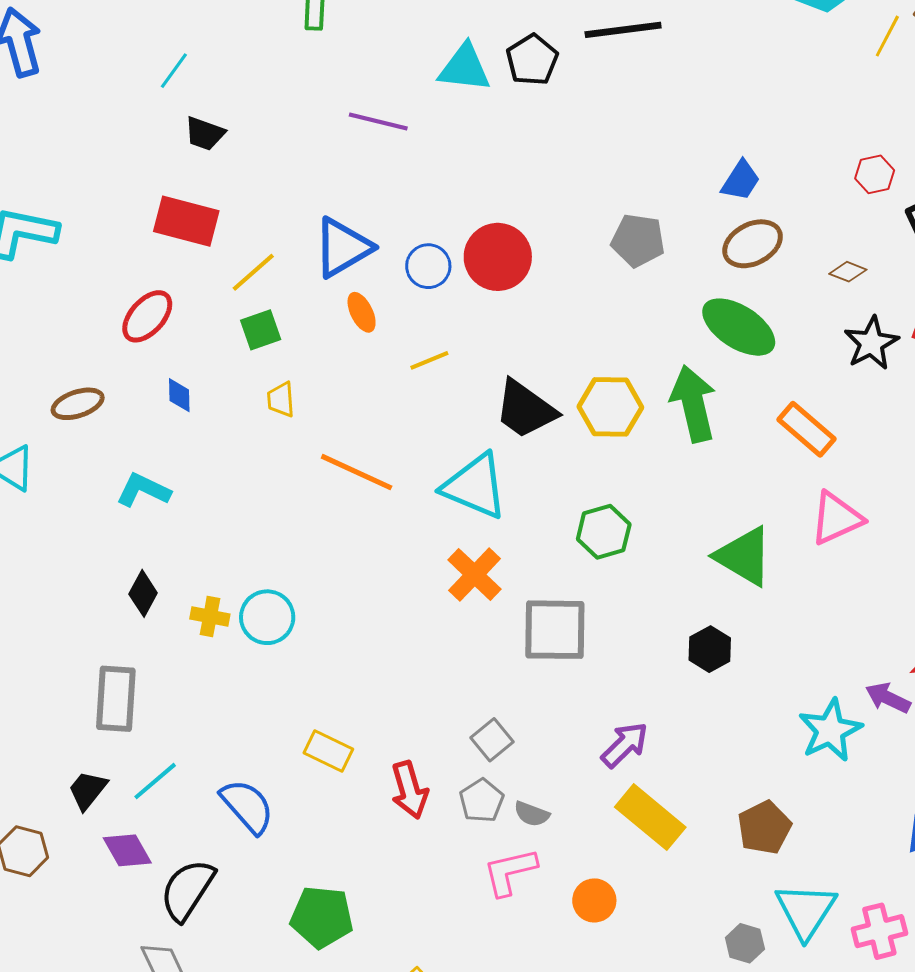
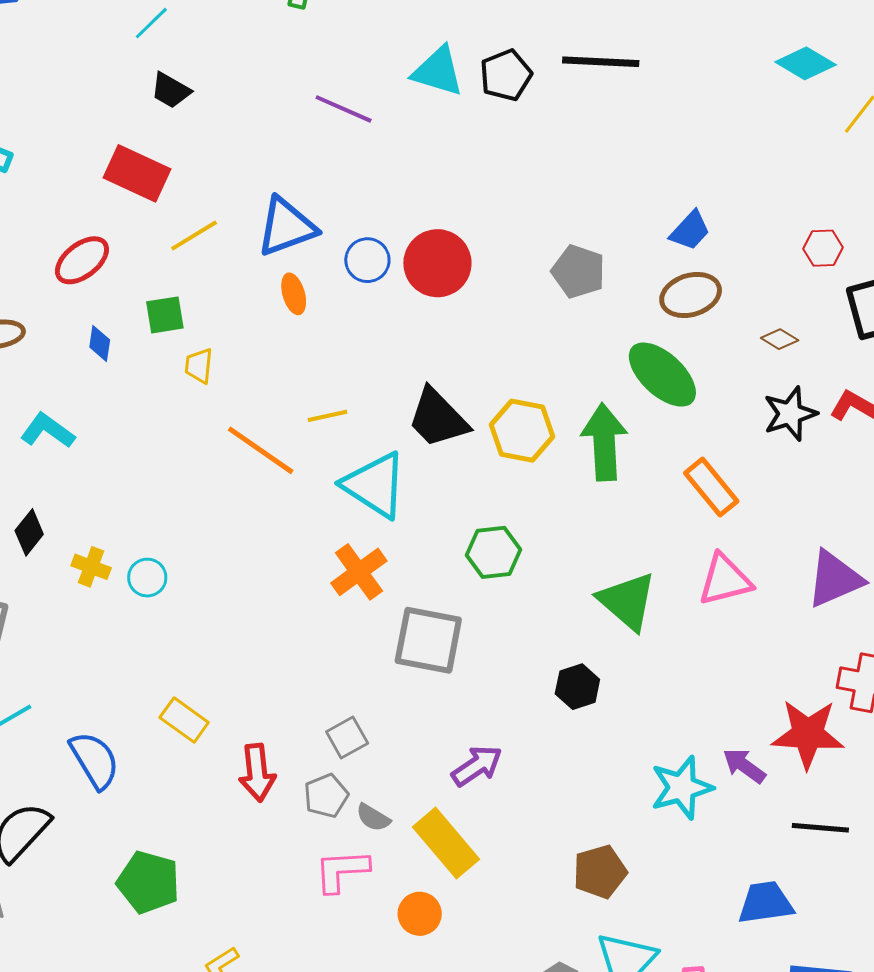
green square: (261, 330) -> (165, 315), moved
yellow line: (429, 360) -> (327, 416), moved
cyan circle: (267, 617) -> (147, 578), size x0.7
yellow rectangle: (650, 817) -> (446, 843), moved

